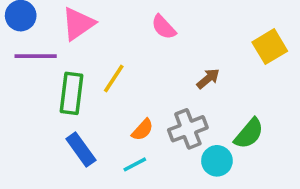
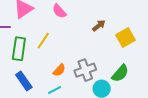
pink semicircle: (164, 27) -> (59, 11), moved
yellow square: (270, 47) -> (125, 37), moved
brown arrow: (208, 79) -> (99, 26), moved

